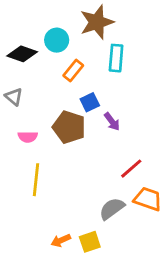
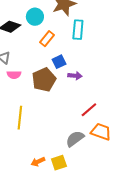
purple arrow: (112, 122) -> (75, 76), turned -48
brown pentagon: (69, 127) -> (44, 80), turned 30
pink semicircle: (28, 137) -> (14, 75), moved

